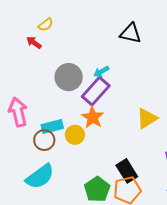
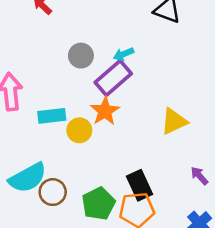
gray circle: (69, 77) -> (81, 56), size x0.7
brown circle: (44, 140) -> (53, 192), moved

